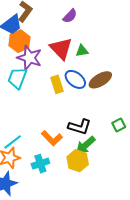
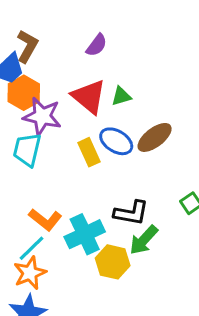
orange L-shape: (52, 138) -> (45, 220), moved
yellow hexagon: (78, 161) -> (113, 262), moved
cyan cross: (40, 164) -> (85, 234), moved, size x1.4

